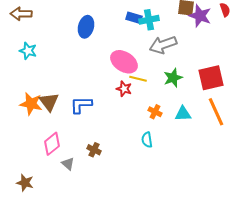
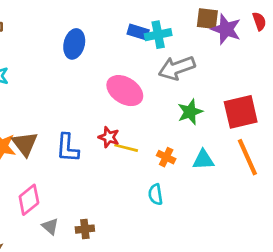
yellow line: (138, 79) -> (126, 148), moved
red star: (124, 89) -> (109, 137), moved
blue L-shape: (81, 105) -> (68, 148), turned -85
brown cross: (94, 150) -> (85, 229), moved, turned -32

